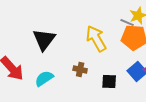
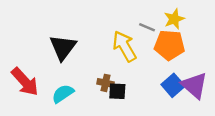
gray line: (127, 23) -> (147, 27), moved
black square: (109, 82) -> (117, 91), moved

